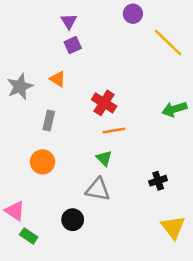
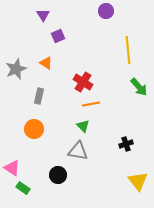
purple triangle: (69, 21) -> (43, 15), moved
yellow line: (168, 43) -> (128, 50), moved, turned 40
green arrow: (174, 109) -> (139, 87), turned -114

